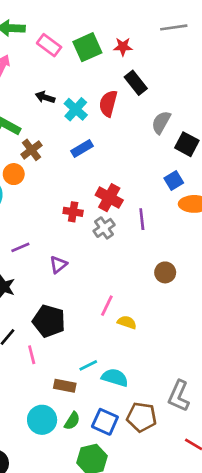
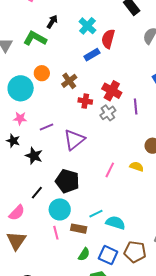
black arrow: (45, 97) -> (52, 22), moved, turned 104
red semicircle: (108, 103) -> (108, 39), moved
brown cross: (32, 150) -> (69, 81), moved
purple triangle: (58, 265) -> (74, 140), size x1.6
yellow semicircle: (127, 322) -> (137, 167), moved
pink line: (32, 355) -> (56, 233), moved
cyan circle: (42, 420) -> (60, 209), moved

